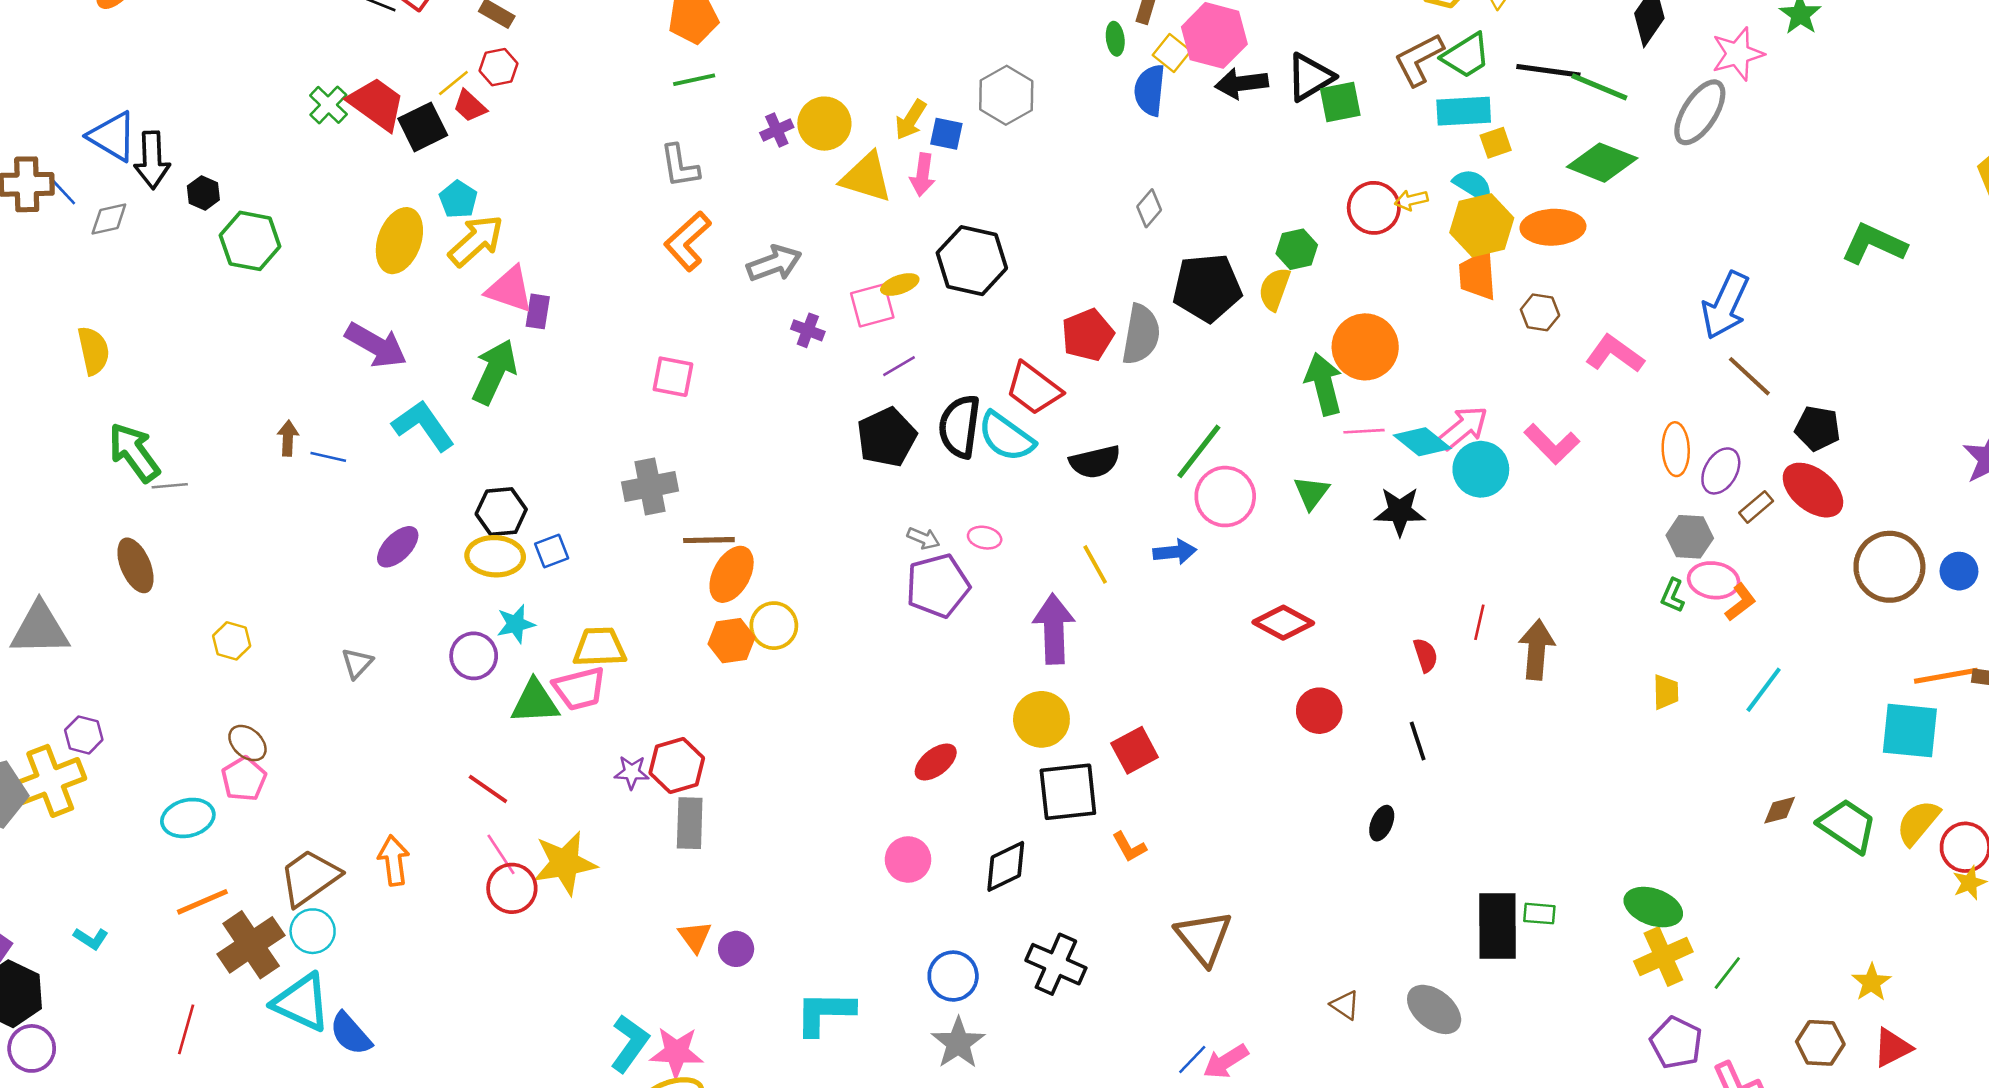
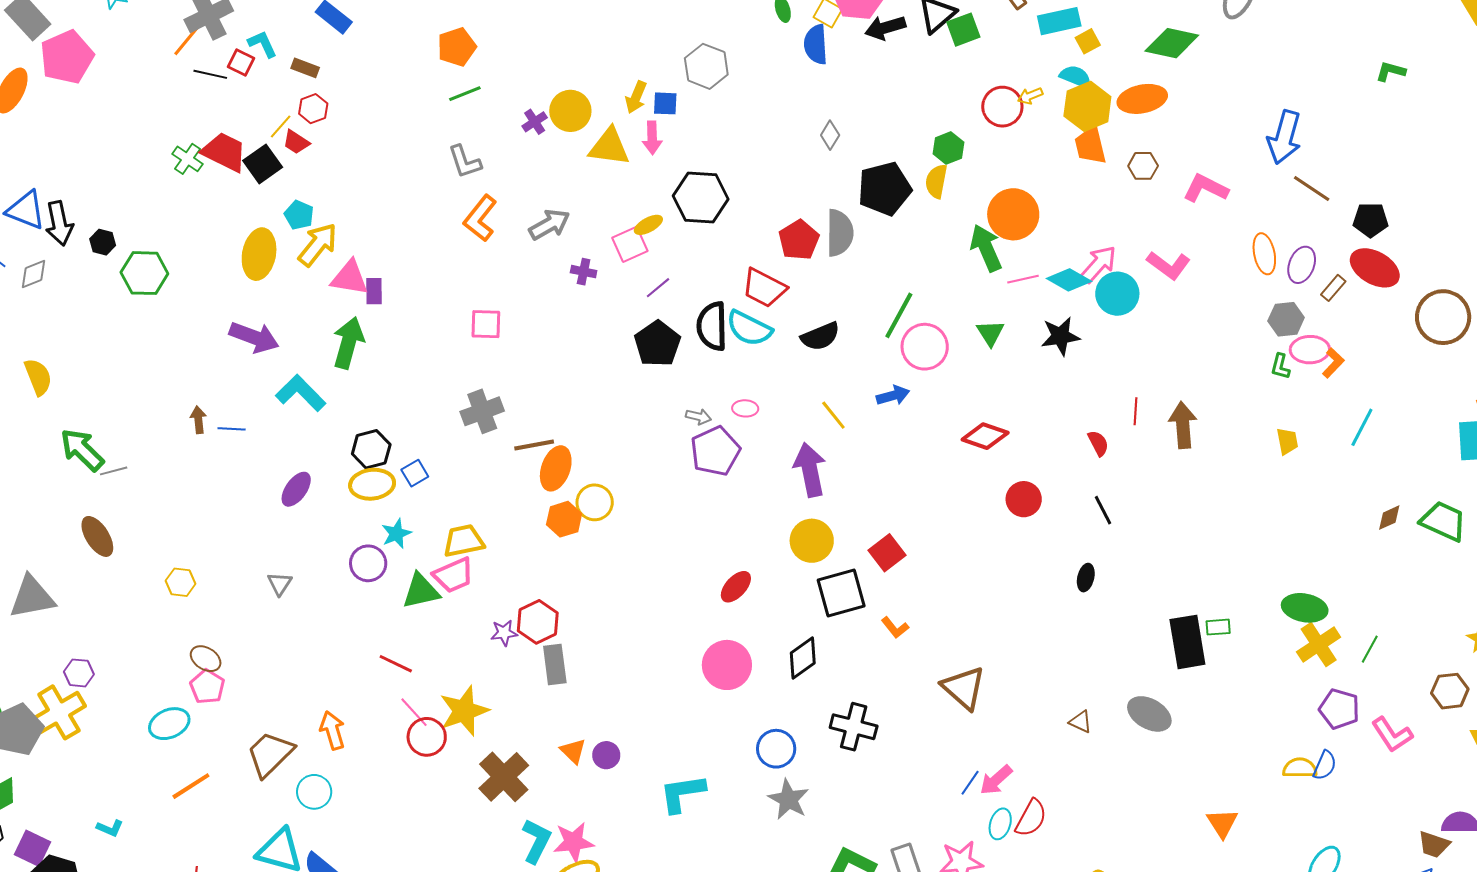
green L-shape: (1874, 244) -> (1391, 71), size x0.6
pink circle: (908, 859) -> (727, 665), size x1.4
cyan circle: (313, 931) -> (314, 792), moved
brown cross: (251, 945) -> (504, 777), moved

